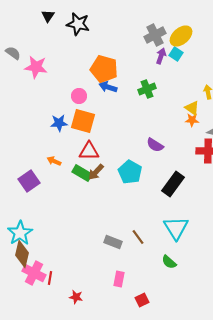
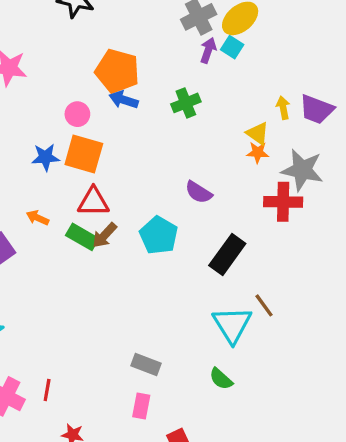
brown line: (138, 237) -> (264, 305), moved
gray rectangle: (113, 242) -> (146, 364), moved
red line: (50, 278) -> (47, 390), moved

